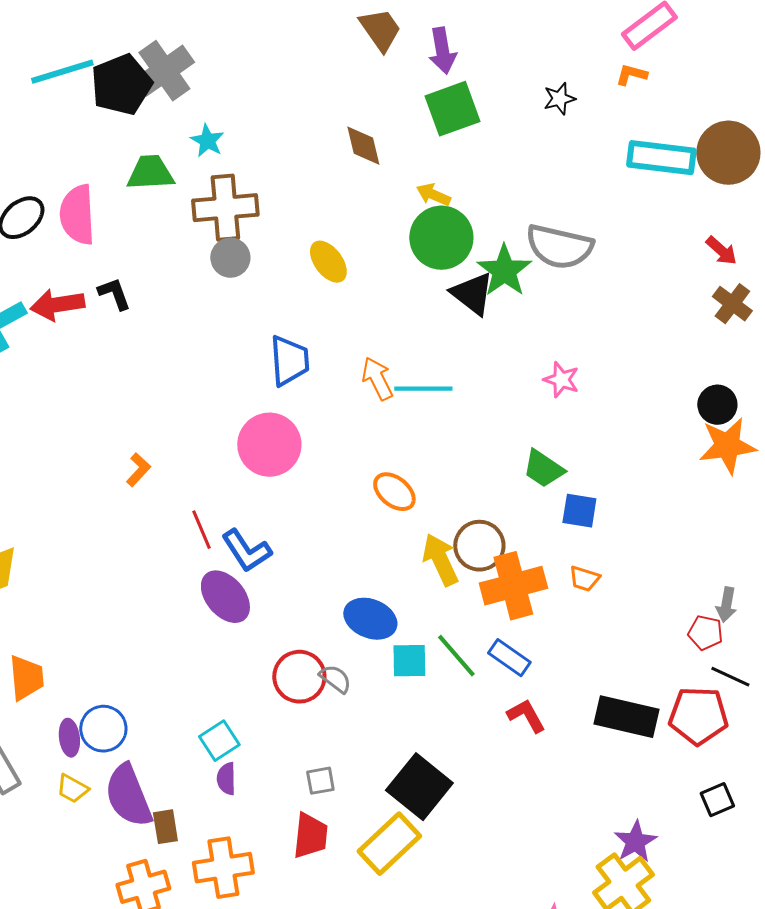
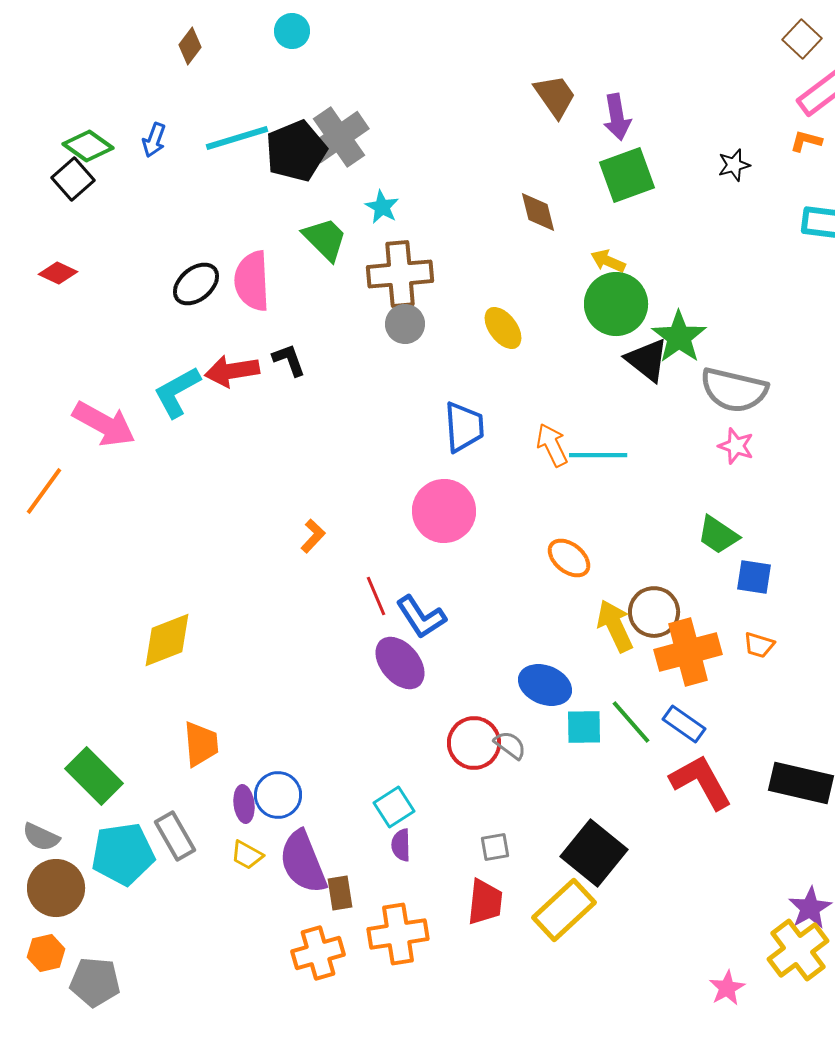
green trapezoid: (150, 173) -> (325, 239), turned 48
gray semicircle: (559, 247) -> (734, 390), moved
red L-shape: (526, 716) -> (701, 782), size x1.6

